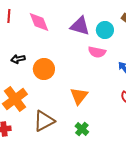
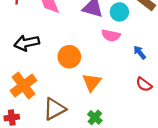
black arrow: (18, 59) -> (27, 43), size x1.6
orange circle: (44, 69) -> (69, 57), moved

